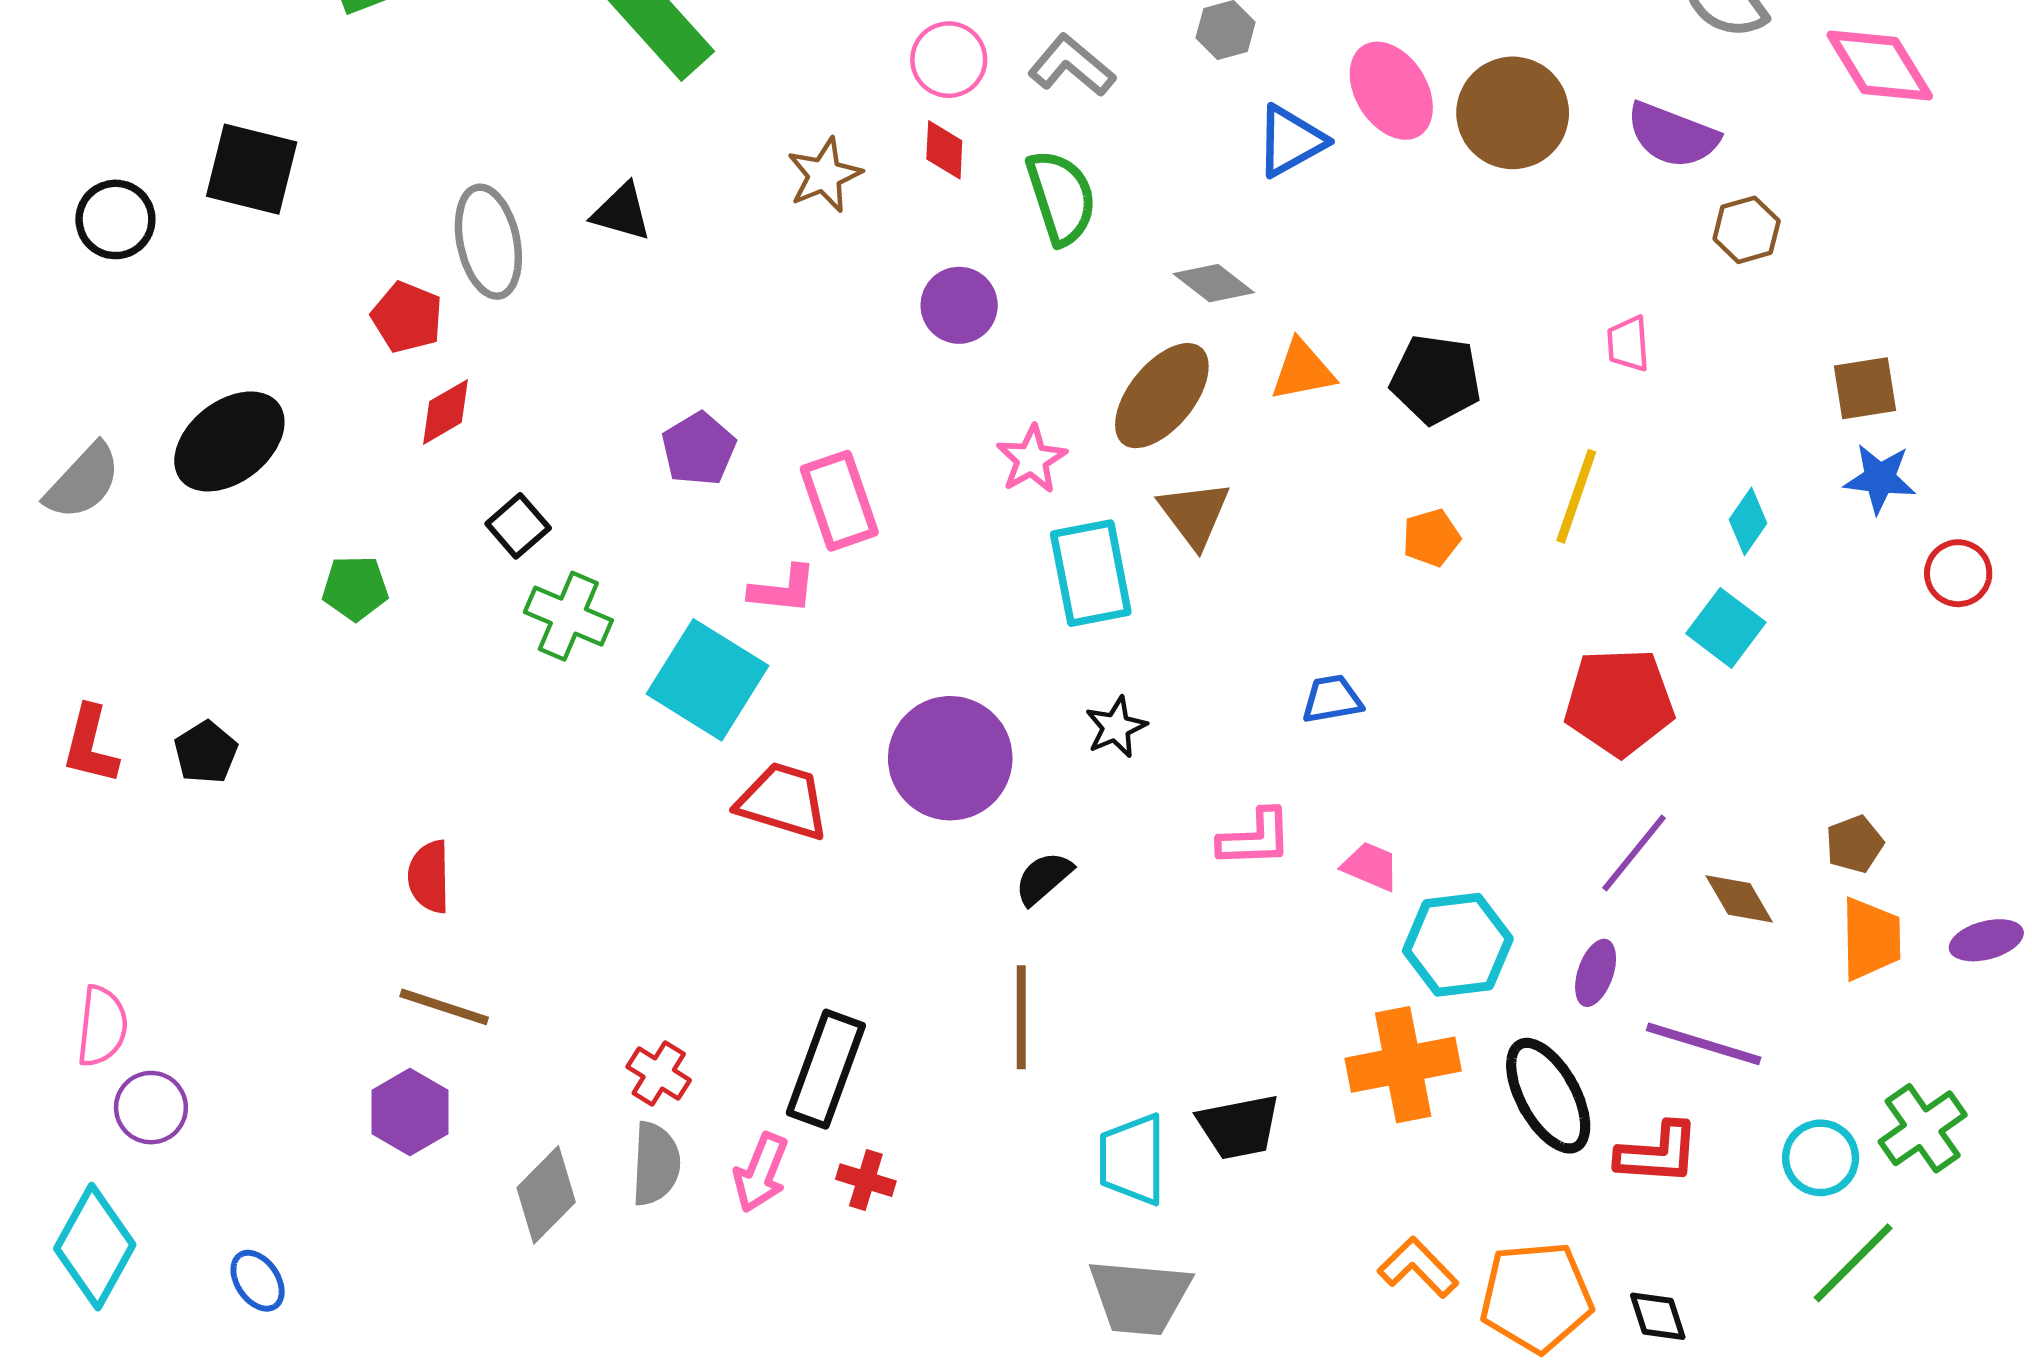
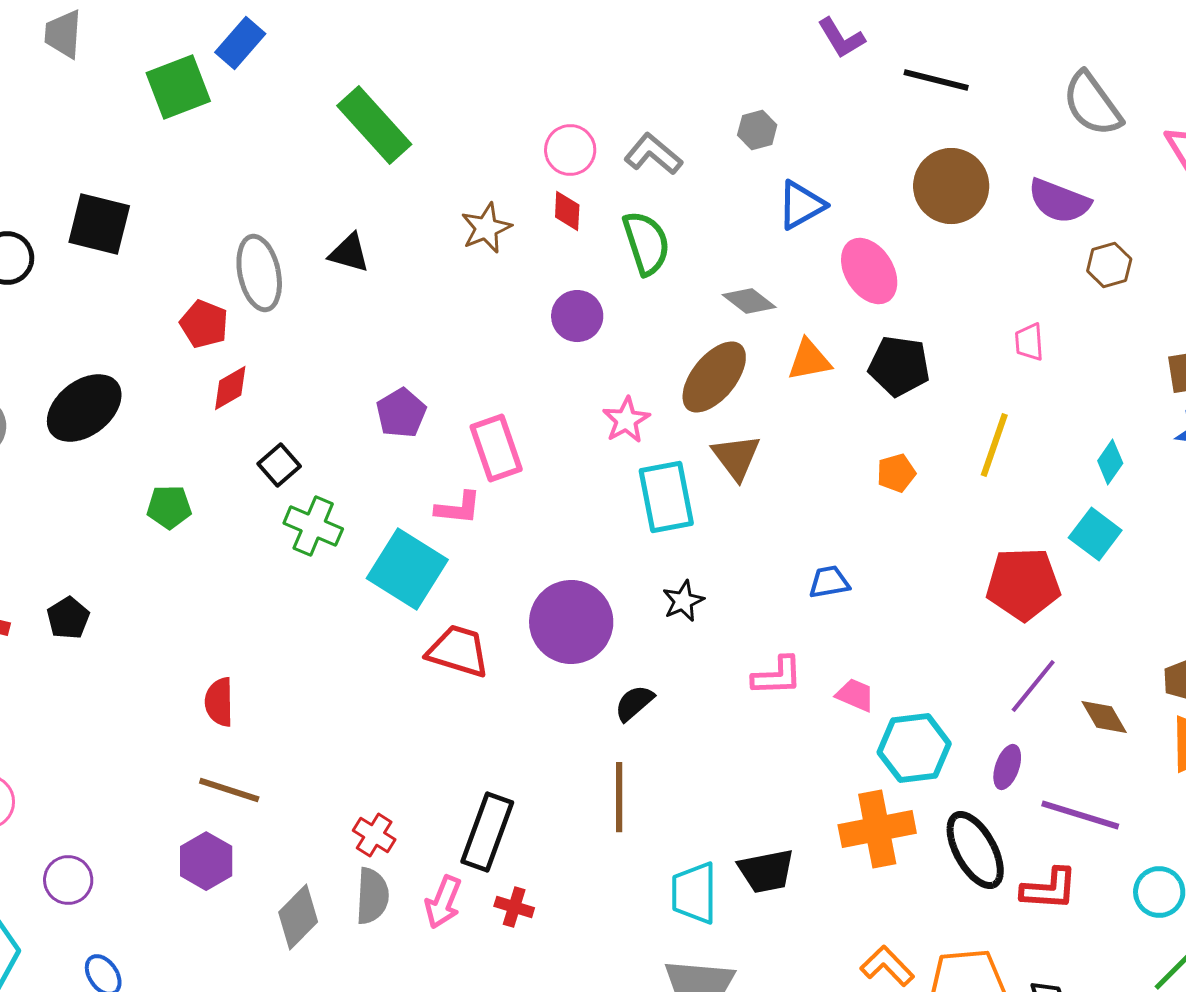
pink ellipse: (1391, 91) -> (869, 271), moved
purple circle: (151, 1108) -> (68, 880), moved

